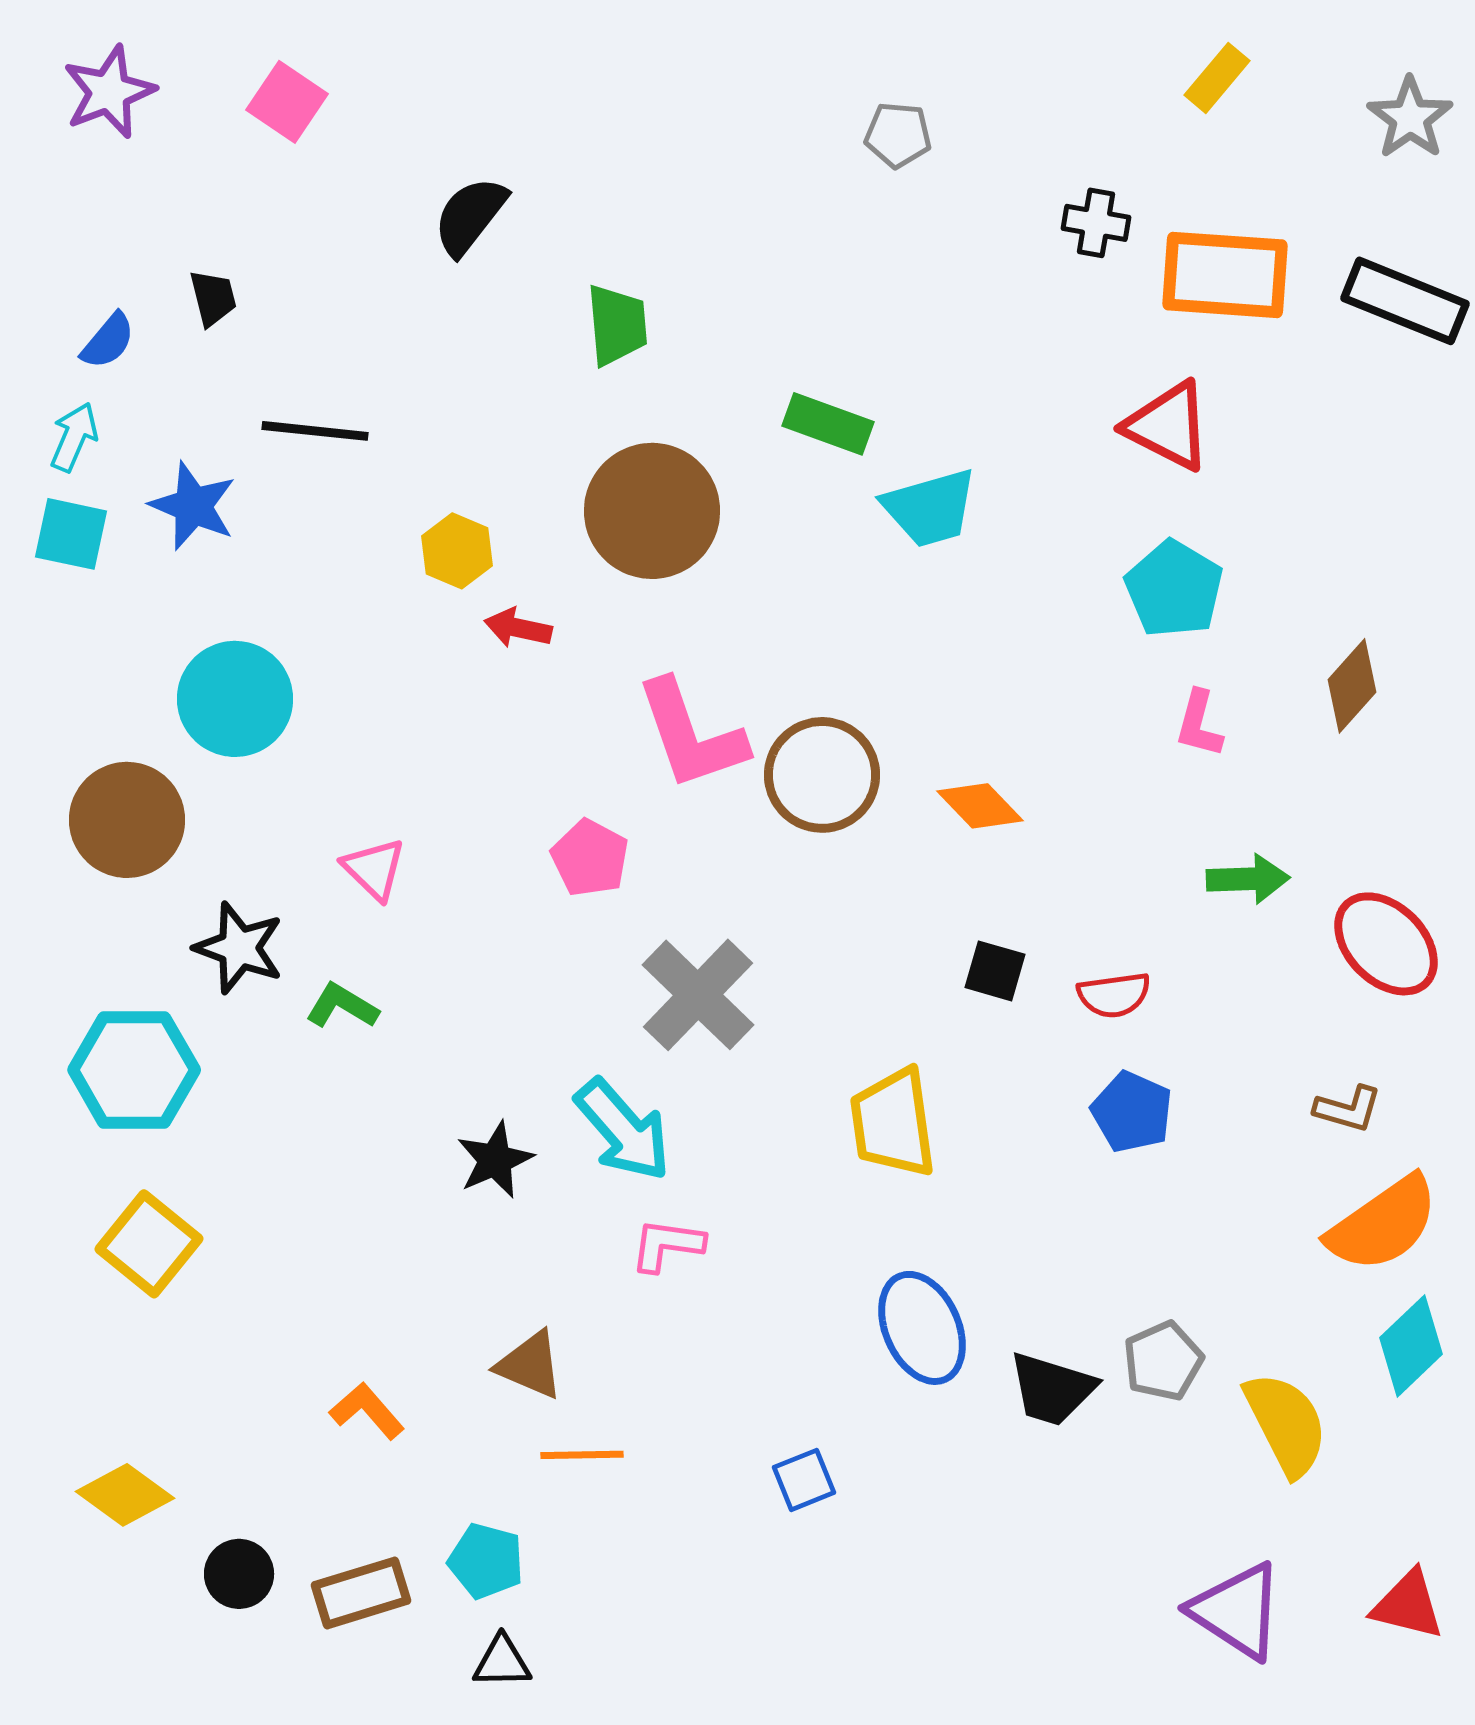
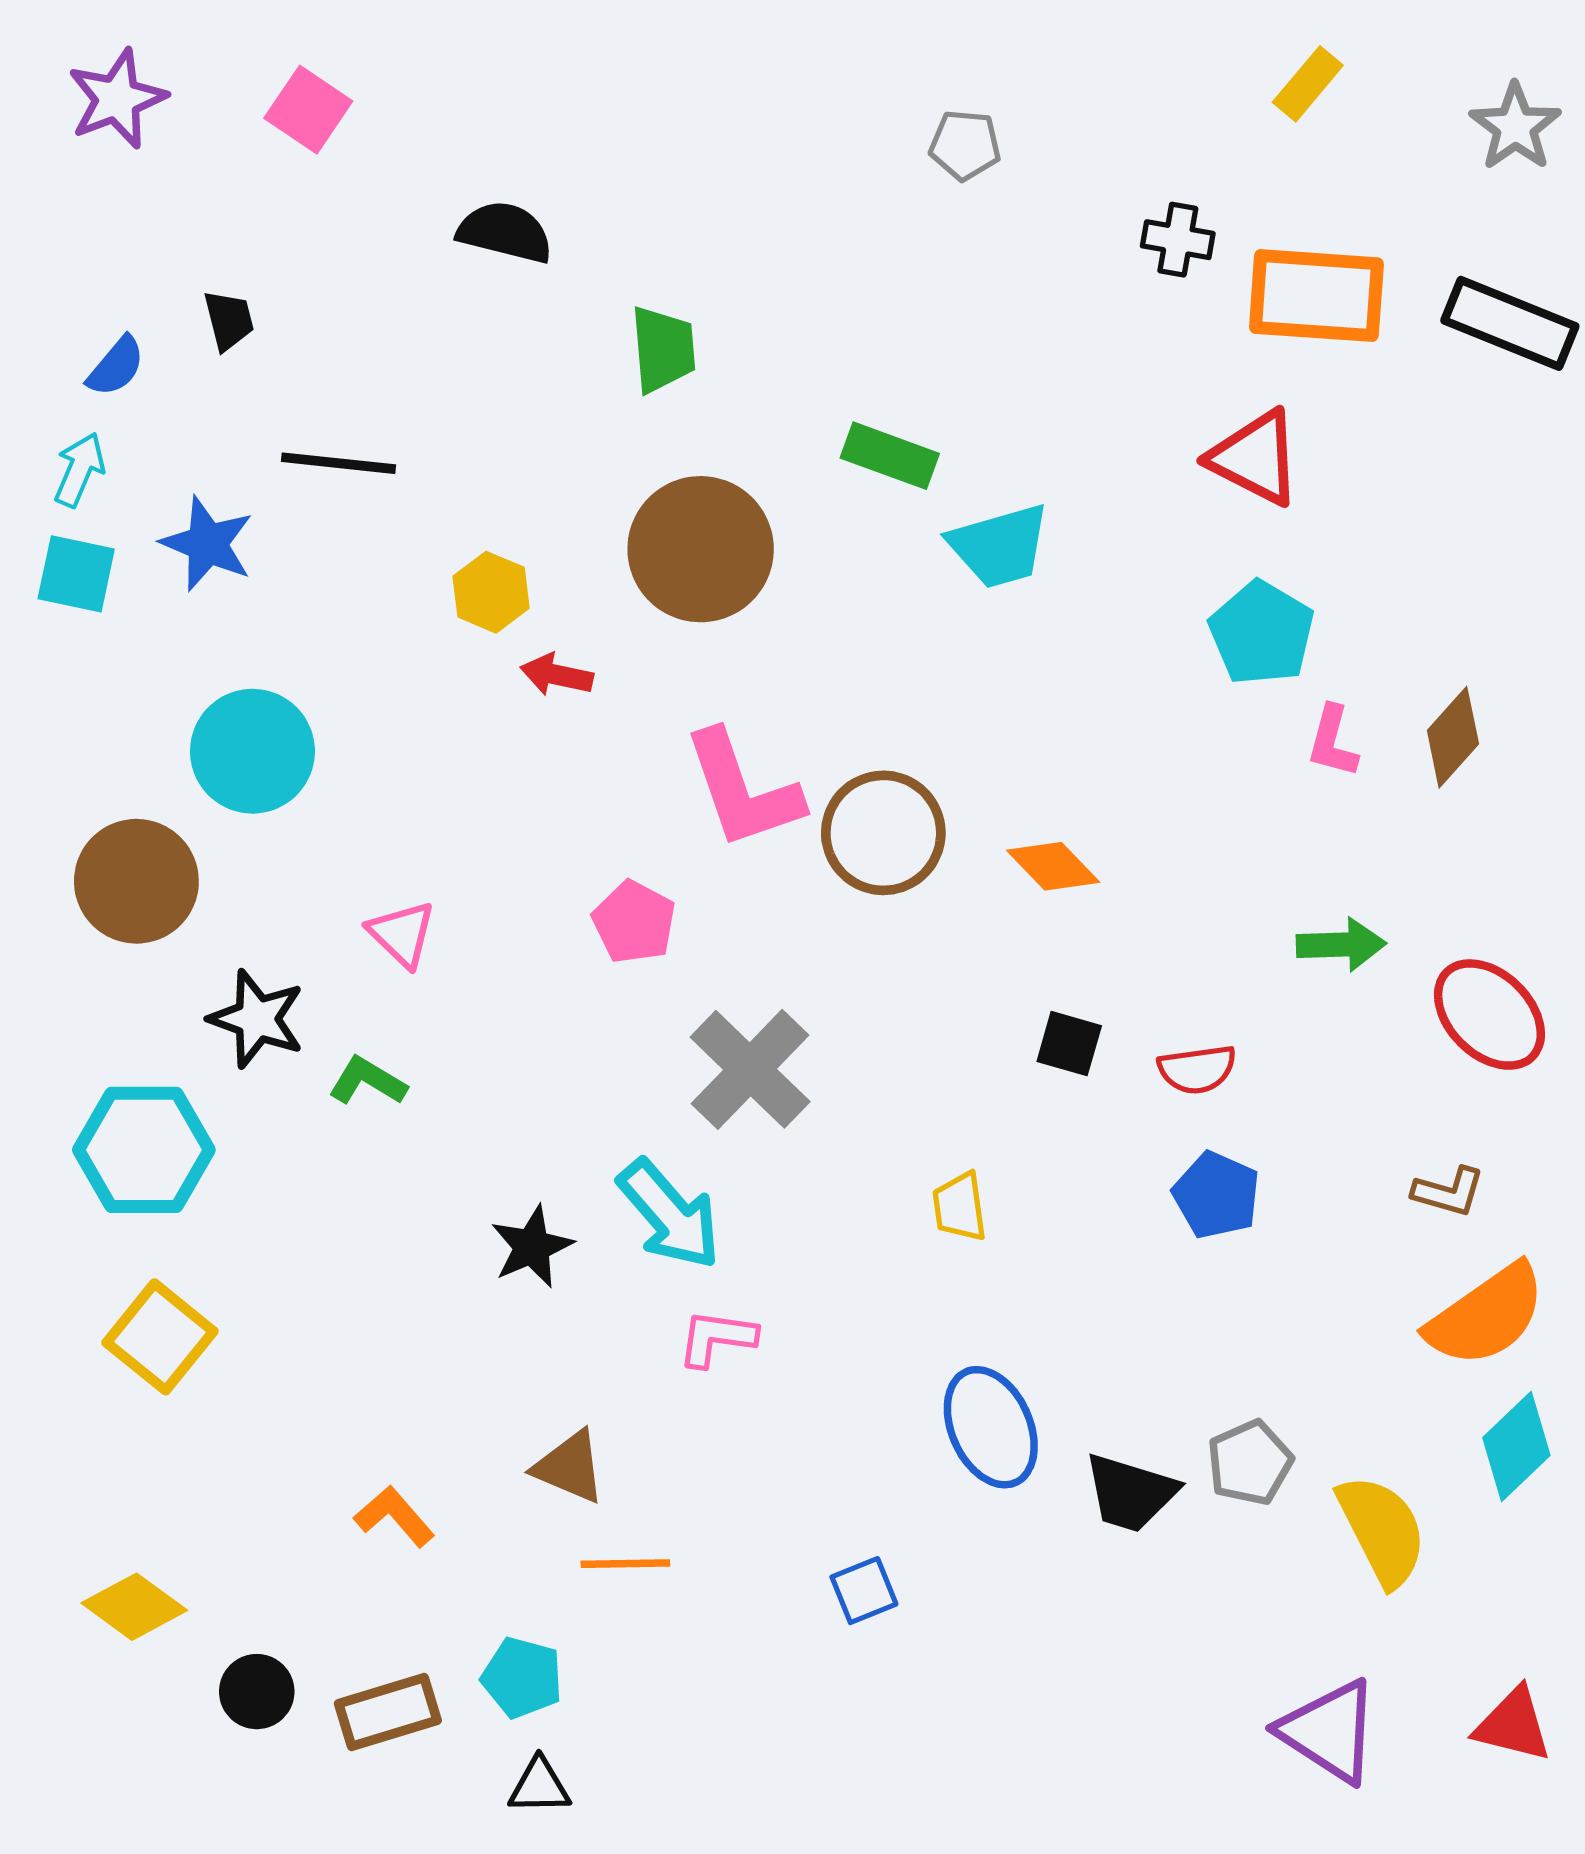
black semicircle: (470, 216) -> (505, 232), turned 66
pink L-shape: (1199, 724) -> (1333, 742), moved
yellow trapezoid: (893, 1123) -> (960, 1207), size x0.6

